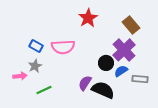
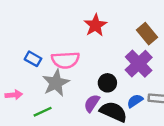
black circle: (106, 63) -> (107, 83), moved
gray star: (35, 66) -> (56, 83), moved, size x1.6
blue semicircle: (121, 71) -> (135, 101), moved

